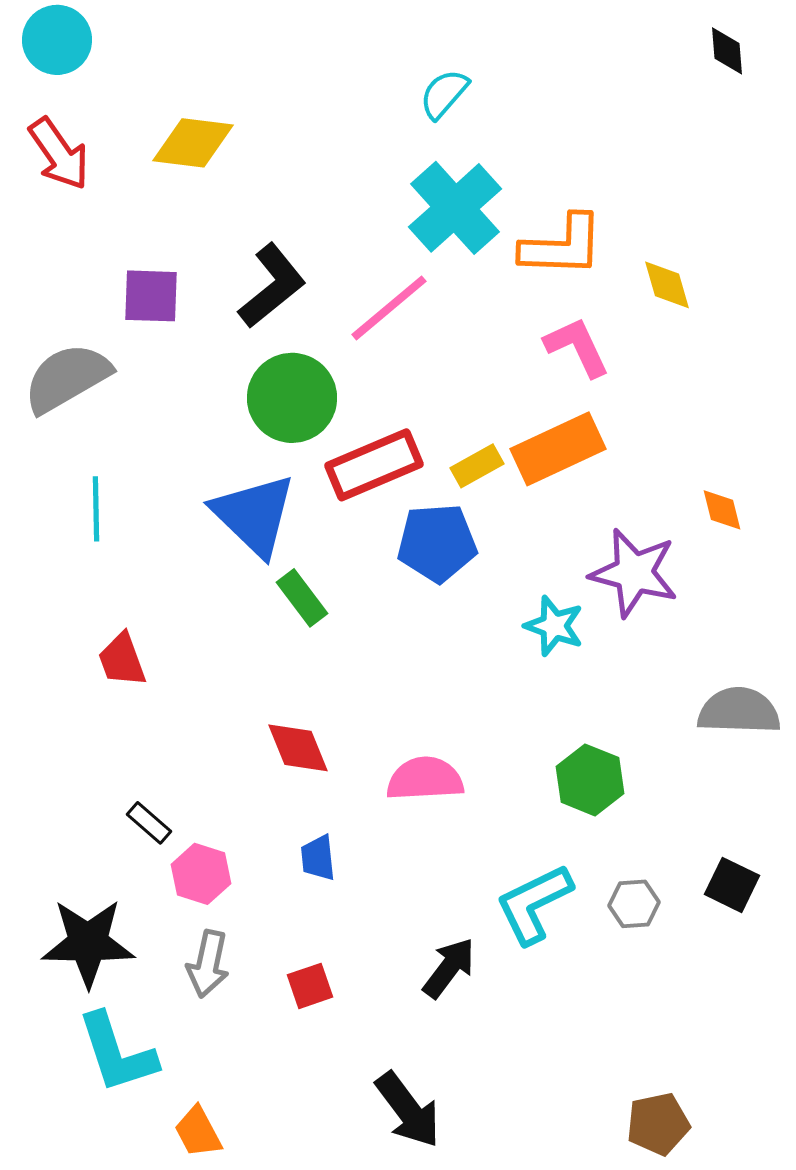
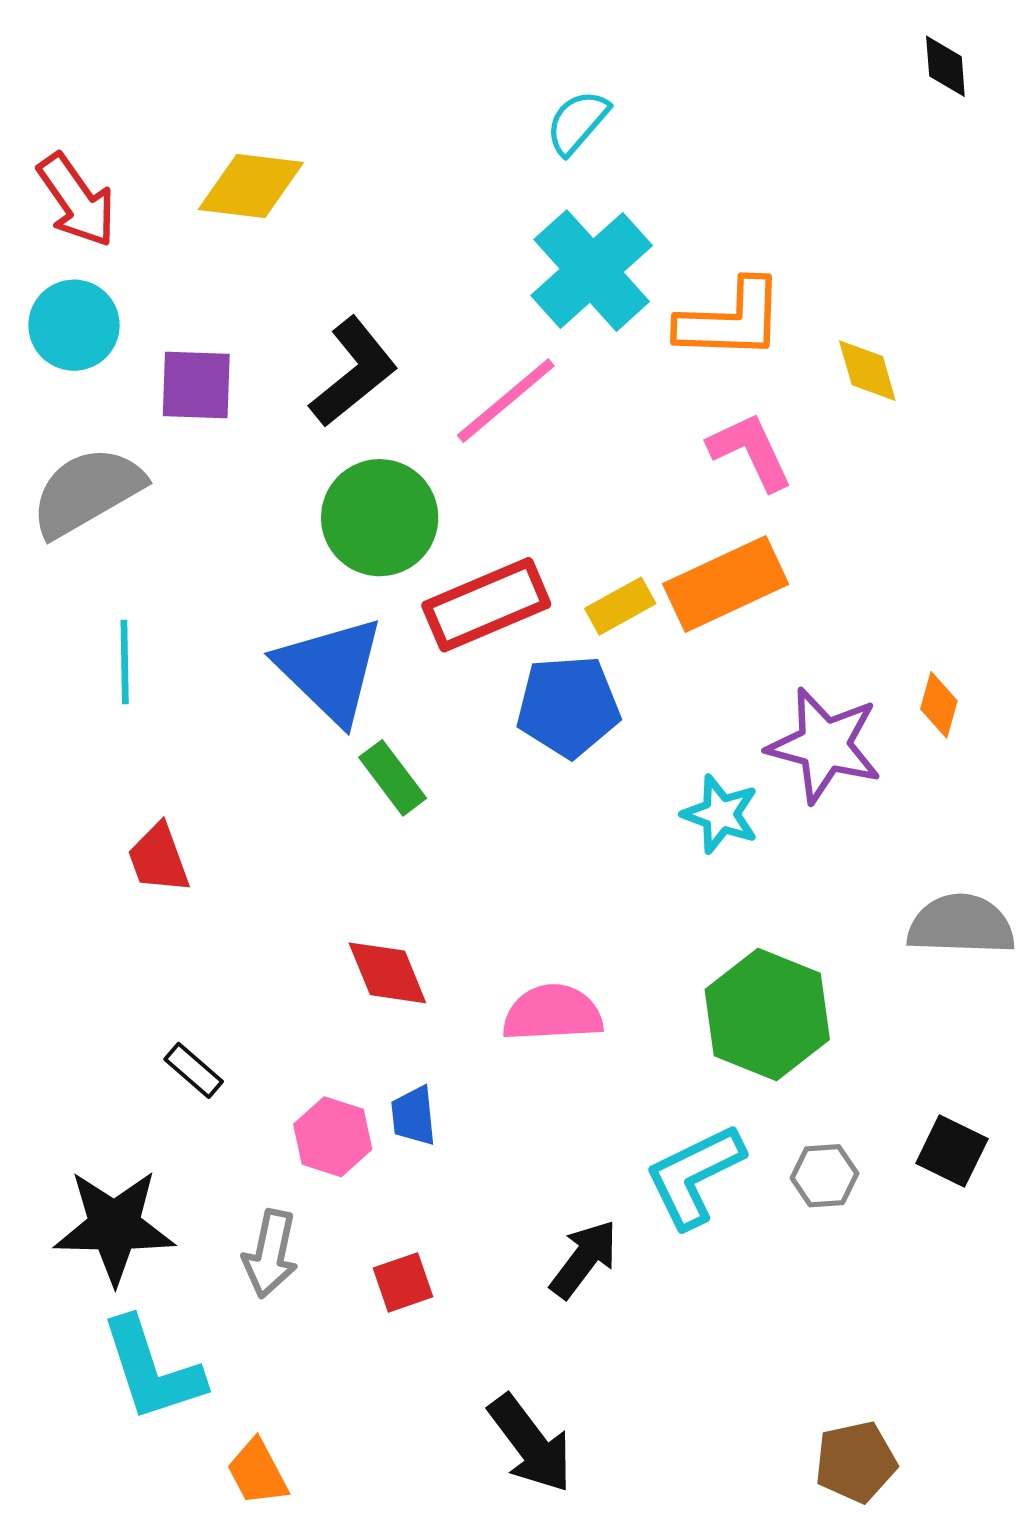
cyan circle: (57, 40) -> (74, 325), moved
orange diamond: (722, 510) -> (939, 705), moved, turned 30
green hexagon: (590, 780) -> (767, 1014), size x1.4
pink hexagon: (201, 874) -> (333, 1137), moved

